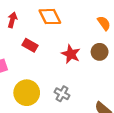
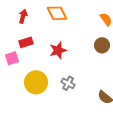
red rectangle: (30, 45) -> (26, 42), moved, turned -48
red star: (71, 54) -> (58, 50), moved, turned 30

